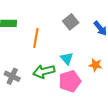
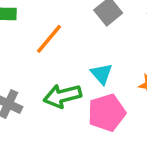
orange line: (36, 38) -> (49, 39), turned 30

